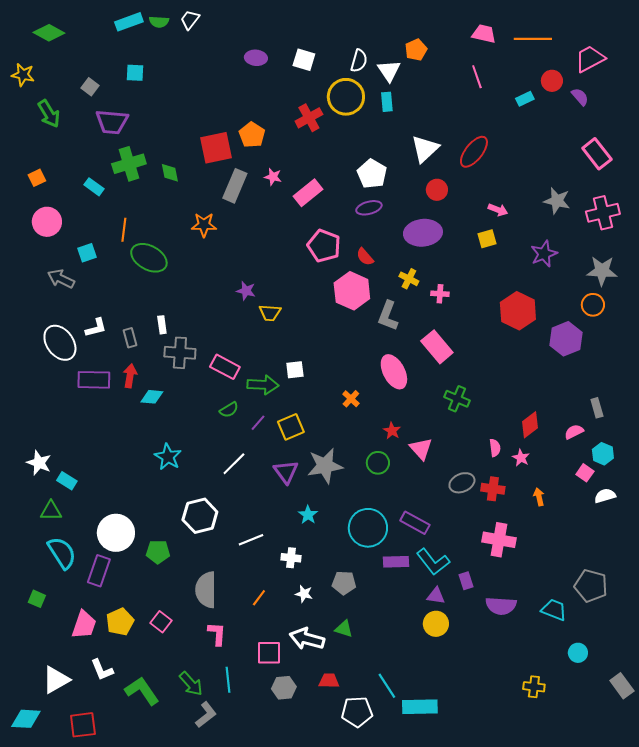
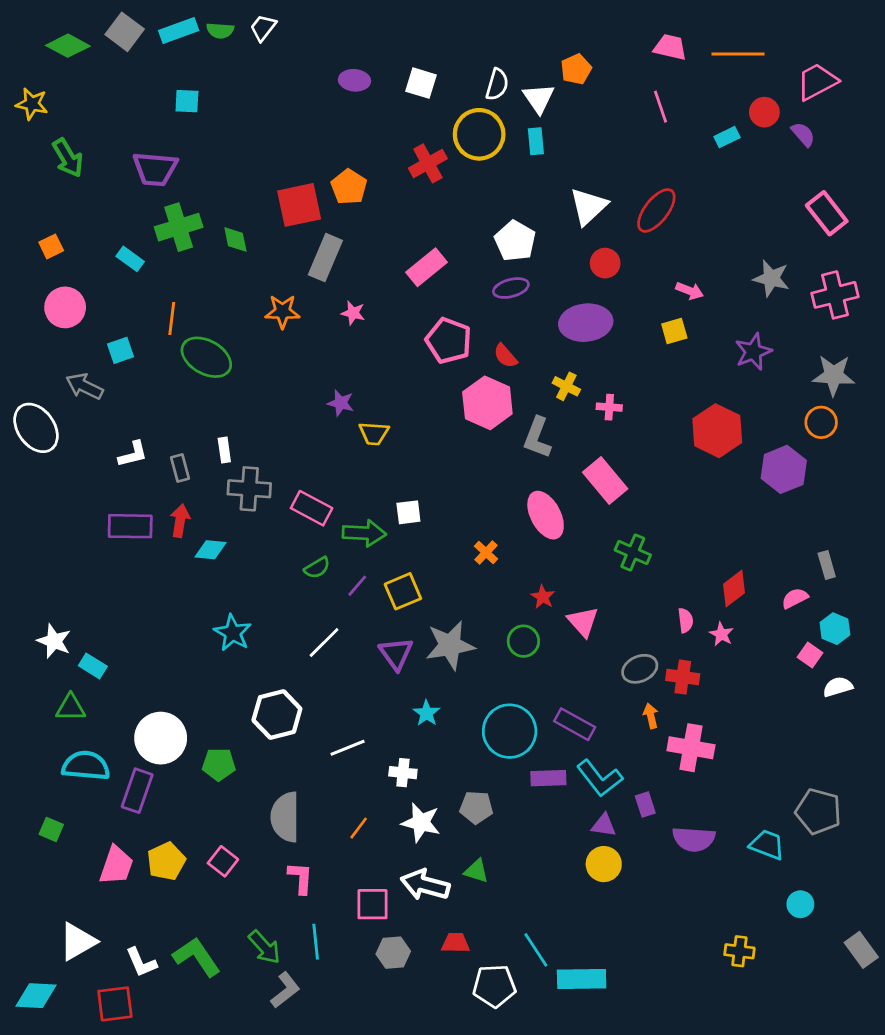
gray square: (90, 87) -> (125, 32), moved, size x1.5
pink star: (273, 177) -> (353, 313), moved
white ellipse: (60, 343) -> (36, 428), moved
orange arrow: (539, 497) -> (651, 716), moved
cyan semicircle: (62, 553) -> (86, 766), turned -52
white star: (304, 594) -> (421, 823), size x1.6
white L-shape: (102, 670) -> (141, 962), moved

